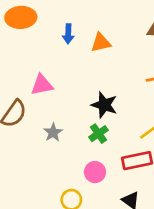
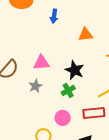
orange triangle: (101, 43) -> (86, 35), moved
pink triangle: (42, 85) -> (41, 63), moved

